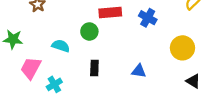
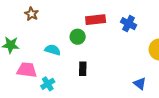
pink trapezoid: (31, 68) -> (27, 70), turned 70
blue triangle: (139, 71) -> (140, 84), moved, turned 32

